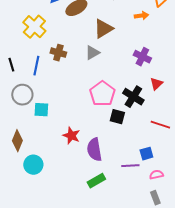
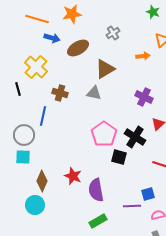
gray triangle: (92, 53) -> (94, 93), turned 42
black line: (11, 65) -> (18, 89), moved
blue line: (36, 66) -> (43, 116), moved
cyan square: (41, 110) -> (23, 157), moved
brown diamond: (17, 141) -> (42, 181), moved

